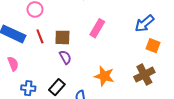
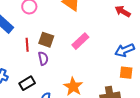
red line: (40, 36) -> (27, 45), moved
orange square: (153, 46) -> (126, 73), turned -32

